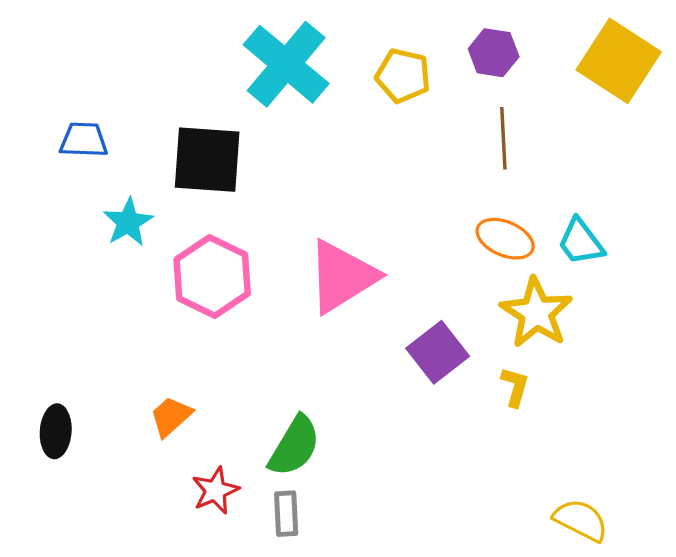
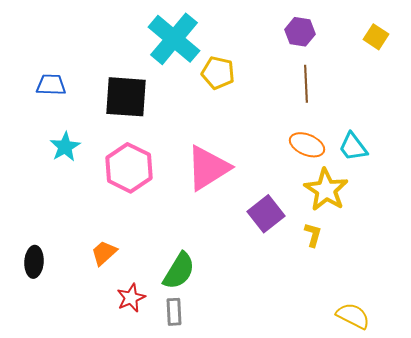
yellow square: (619, 61) -> (376, 37), size x0.5
yellow pentagon: (403, 76) -> (218, 73), moved
cyan star: (128, 222) -> (65, 147), moved

